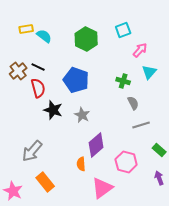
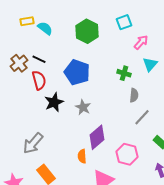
gray semicircle: (133, 103) -> (134, 95), turned 32
black star: (53, 110) -> (54, 102), turned 30
gray line: (141, 125) -> (142, 117), turned -30

